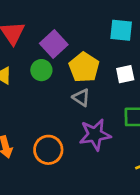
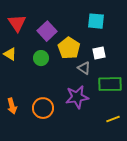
green circle: (41, 70) -> (41, 58), moved
gray triangle: (81, 98) -> (84, 68), moved

